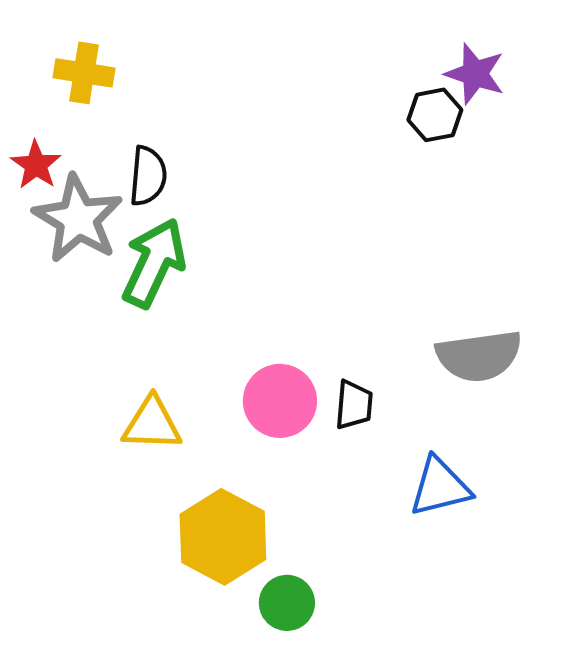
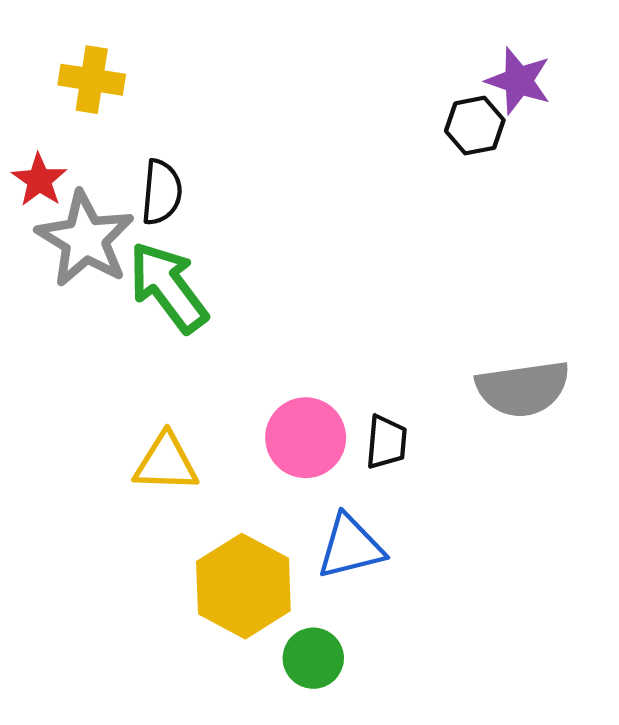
green arrow: (154, 263) -> (168, 287), turned -62
blue triangle: (440, 487) -> (350, 547), moved

